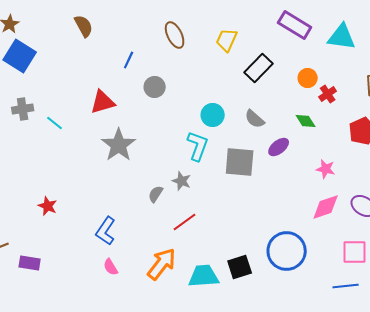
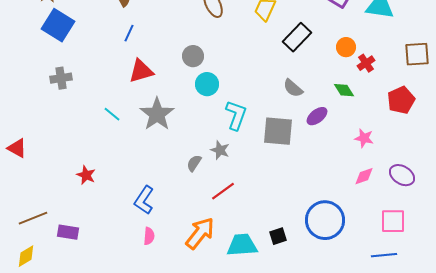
blue line: (129, 60) -> (129, 33), moved
cyan circle: (213, 115) -> (207, 84), moved
cyan line: (55, 123) -> (112, 114), moved
pink diamond: (326, 207) -> (364, 176), size x0.7
pink semicircle: (111, 267) -> (149, 236), turned -144
black square: (240, 267) -> (278, 236), size x0.7

